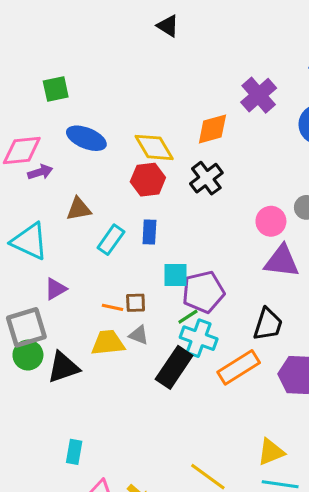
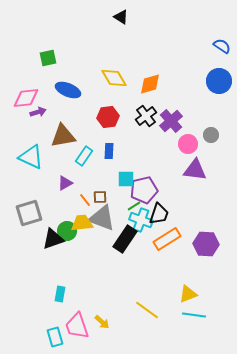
purple cross: (259, 95) -> (171, 121), moved
yellow diamond: (154, 147) -> (114, 78), moved
brown triangle: (79, 209) -> (63, 136), size x1.5
purple triangle: (56, 289) -> (65, 183), moved
orange line: (113, 307) -> (85, 200), turned 40
black trapezoid: (268, 324) -> (159, 214), moved
gray triangle: (139, 335) -> (102, 218), size x2.0
green circle: (28, 355) -> (67, 231), moved

